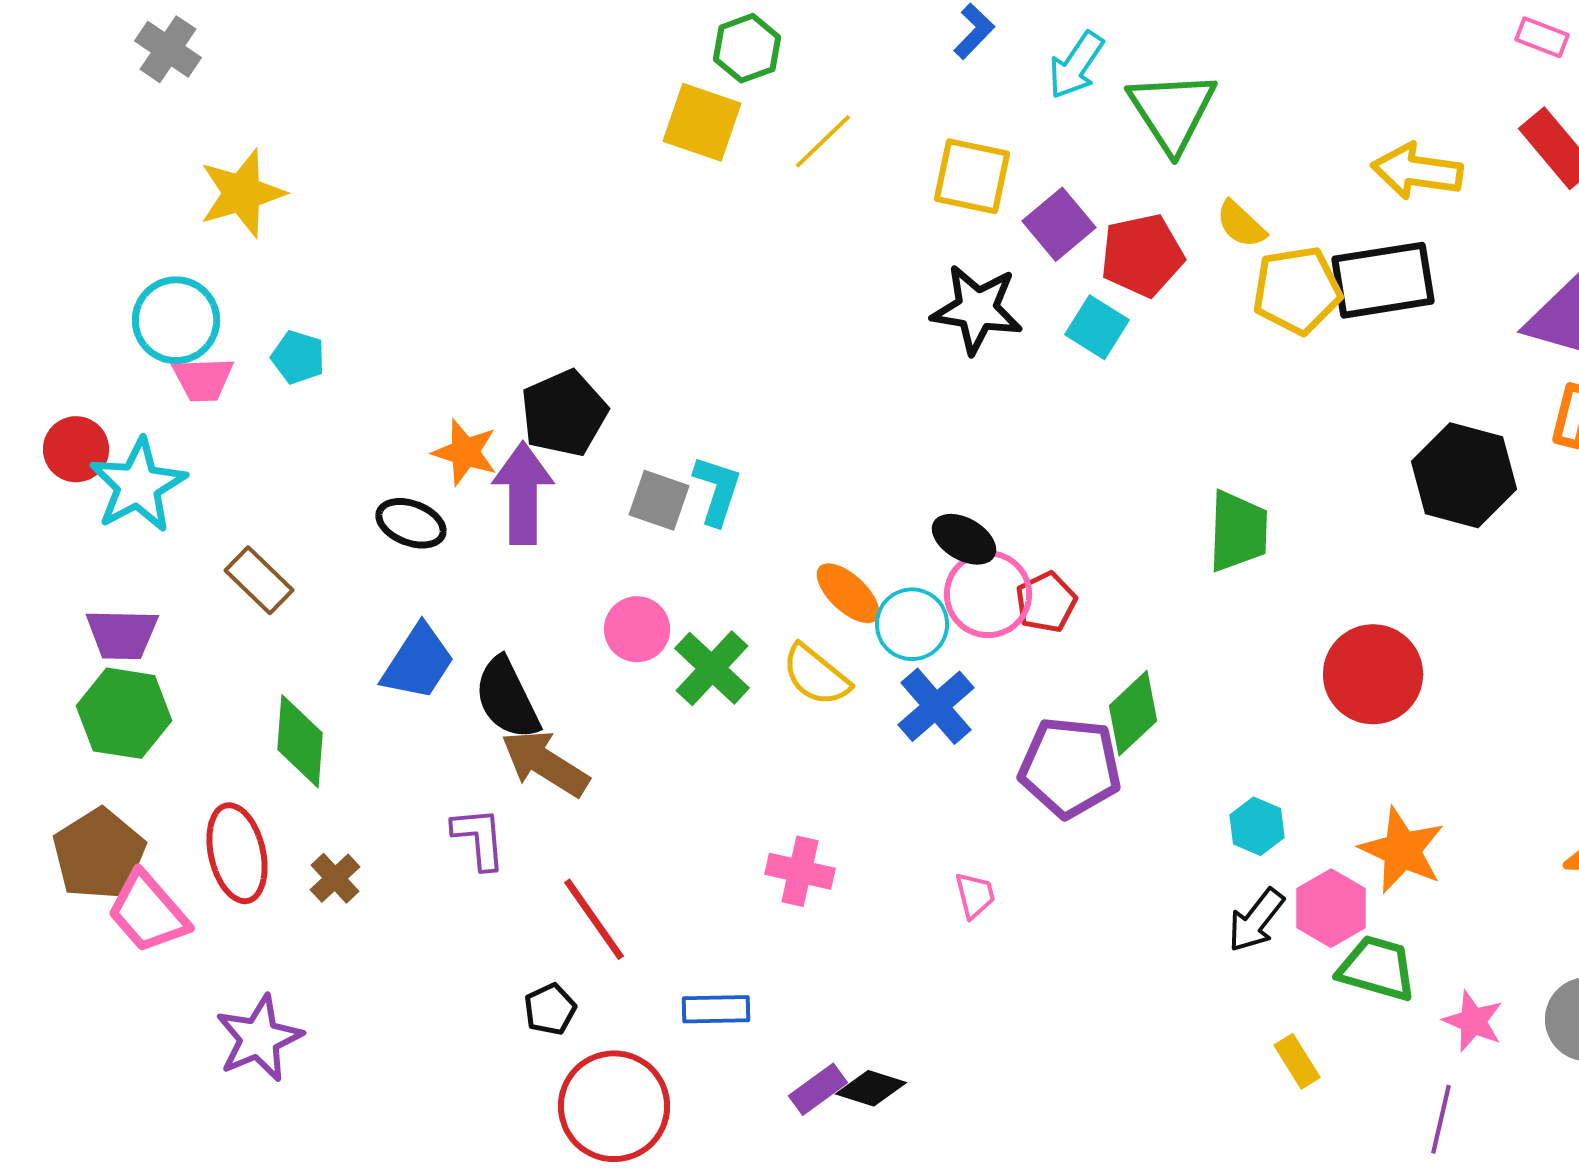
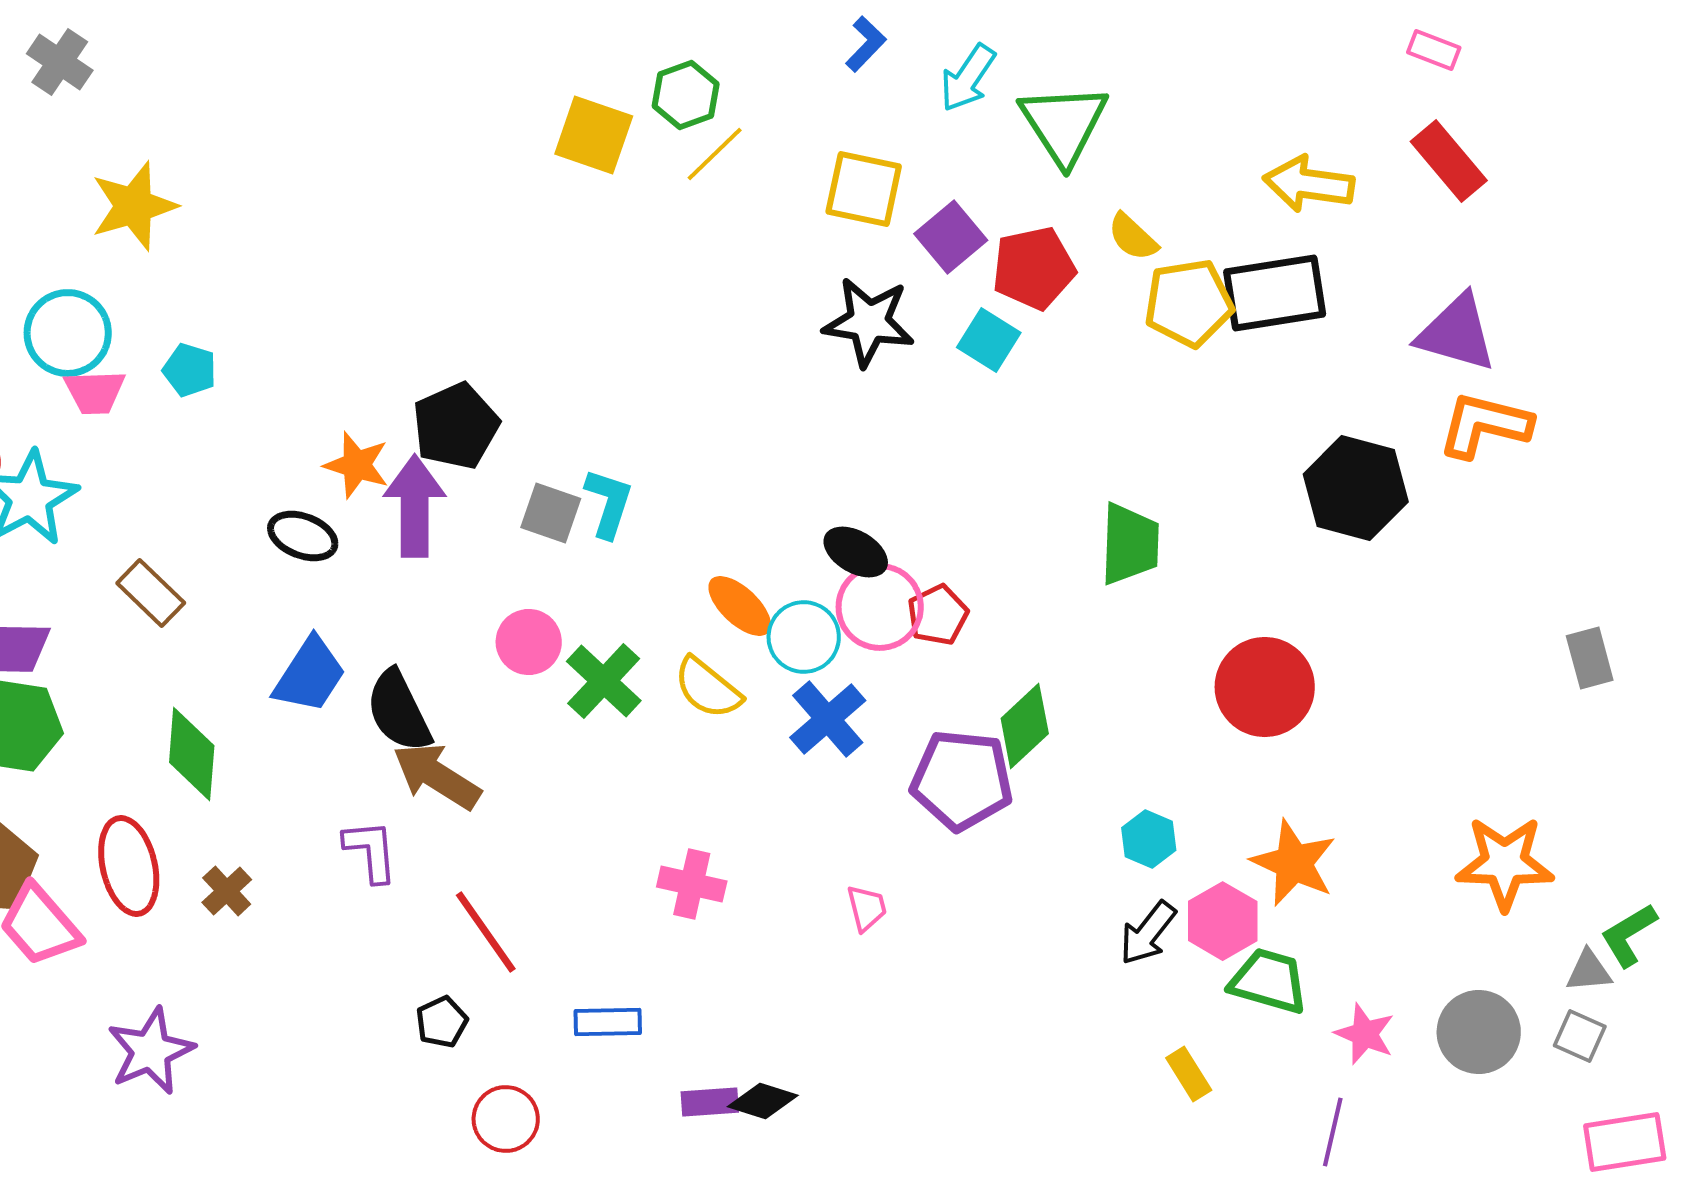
green hexagon: (747, 48) -> (686, 95), moved
purple rectangle: (818, 1089) -> (710, 1102), turned 32
red circle: (614, 1106) -> (506, 1119), size x0.6

